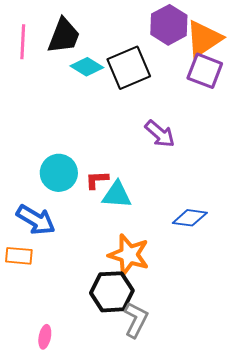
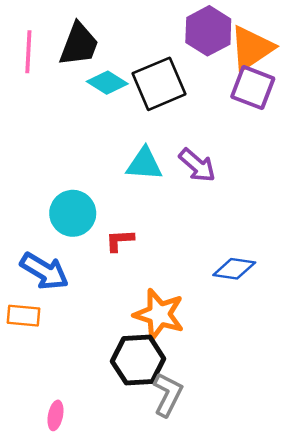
red L-shape: (97, 180) -> (120, 240), moved
cyan triangle: (117, 195) -> (144, 164), moved

